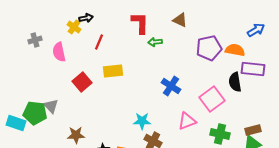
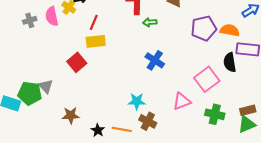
pink semicircle: (59, 52) -> (52, 16), moved
yellow rectangle: (113, 71) -> (96, 41), moved
blue cross: (171, 86) -> (155, 60), moved

